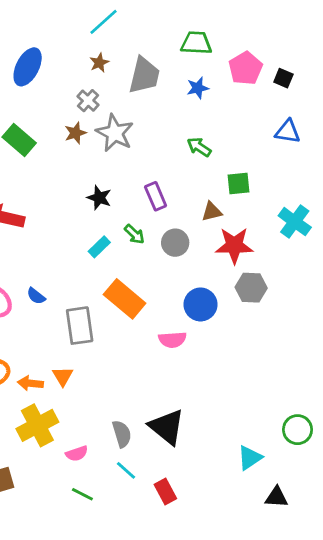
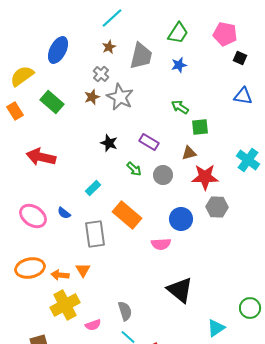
green trapezoid: (196, 43) -> (178, 33), turned 120
pink pentagon: (245, 68) -> (225, 34), moved, turned -30
green square: (238, 184) -> (200, 127), moved
purple rectangle: (156, 196) -> (149, 142), turned -36
cyan rectangle: (99, 247) -> (93, 188), moved
black triangle: (167, 427) -> (180, 290), moved

